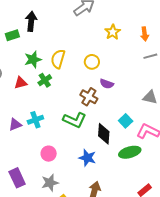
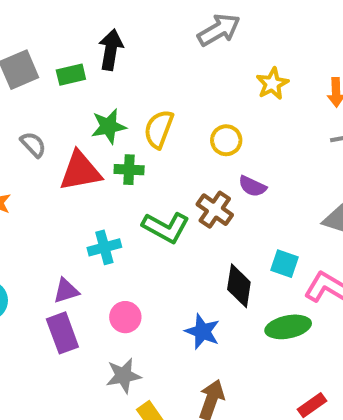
green cross: (45, 80) -> (129, 170), turned 32
red triangle: (21, 83) -> (80, 171), size x1.6
green L-shape: (75, 120) -> (166, 227), moved
cyan square: (126, 121) -> (285, 264), turned -32
purple triangle: (15, 125) -> (66, 291), moved
purple rectangle: (17, 178) -> (62, 333), moved

